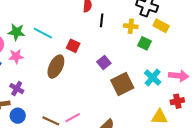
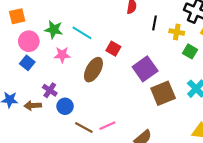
black line: (102, 20) -> (154, 23), moved
pink star: (16, 56) -> (62, 55), moved
purple square: (104, 62) -> (145, 69), size x1.6
blue circle: (18, 116) -> (65, 106), moved

